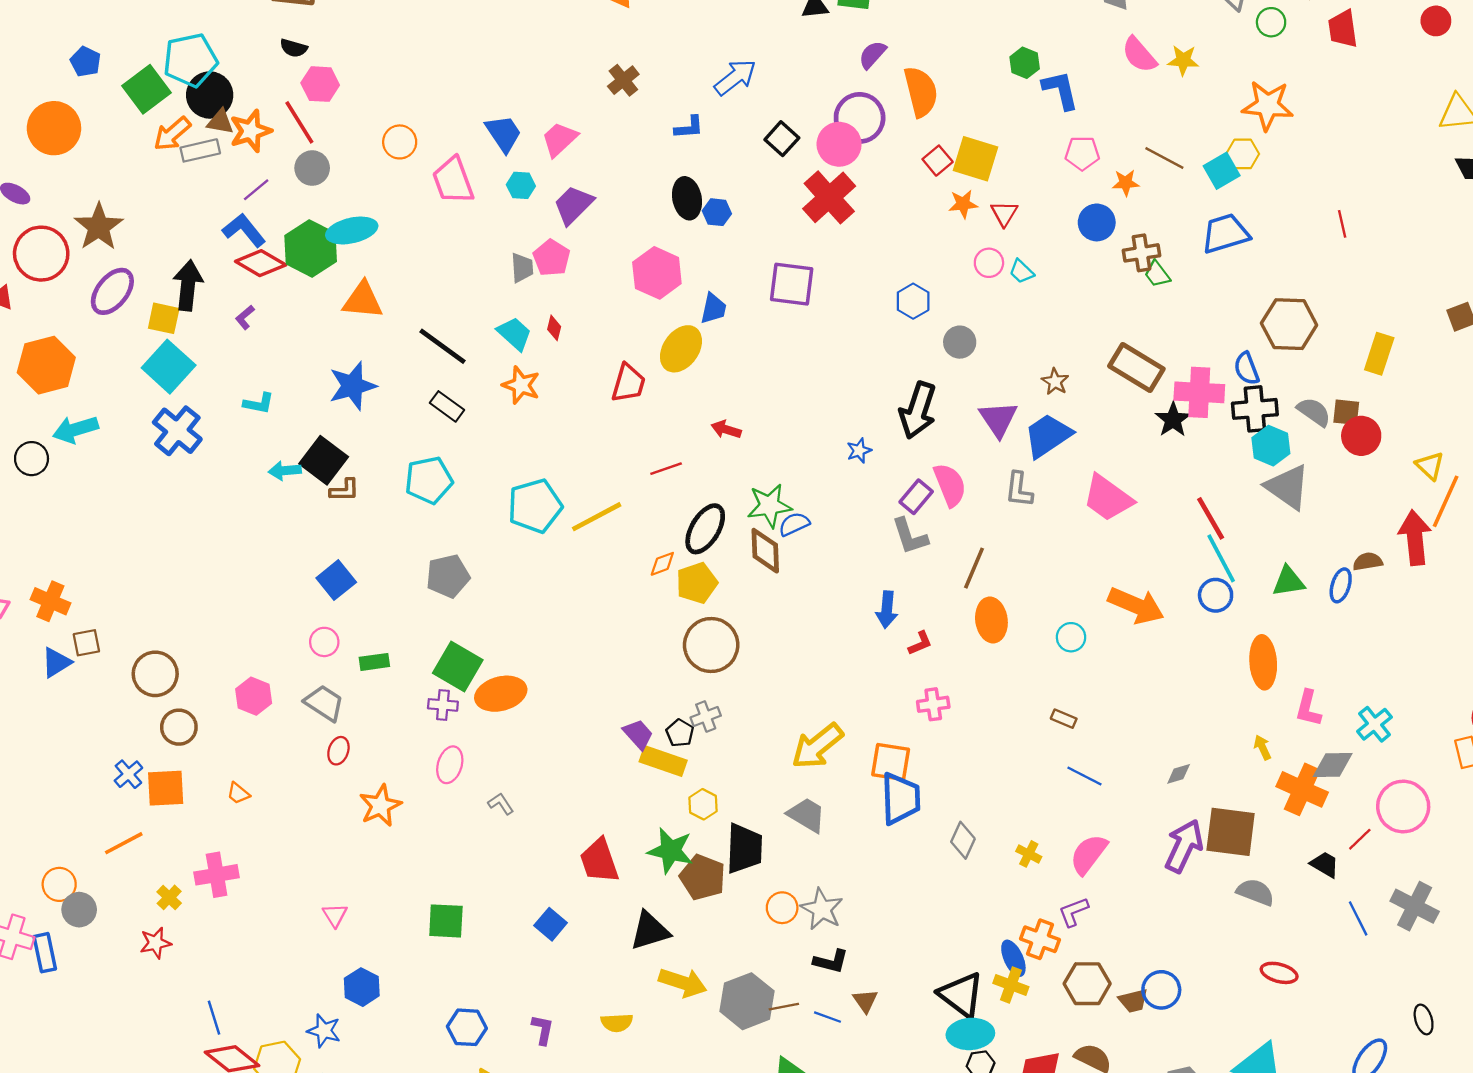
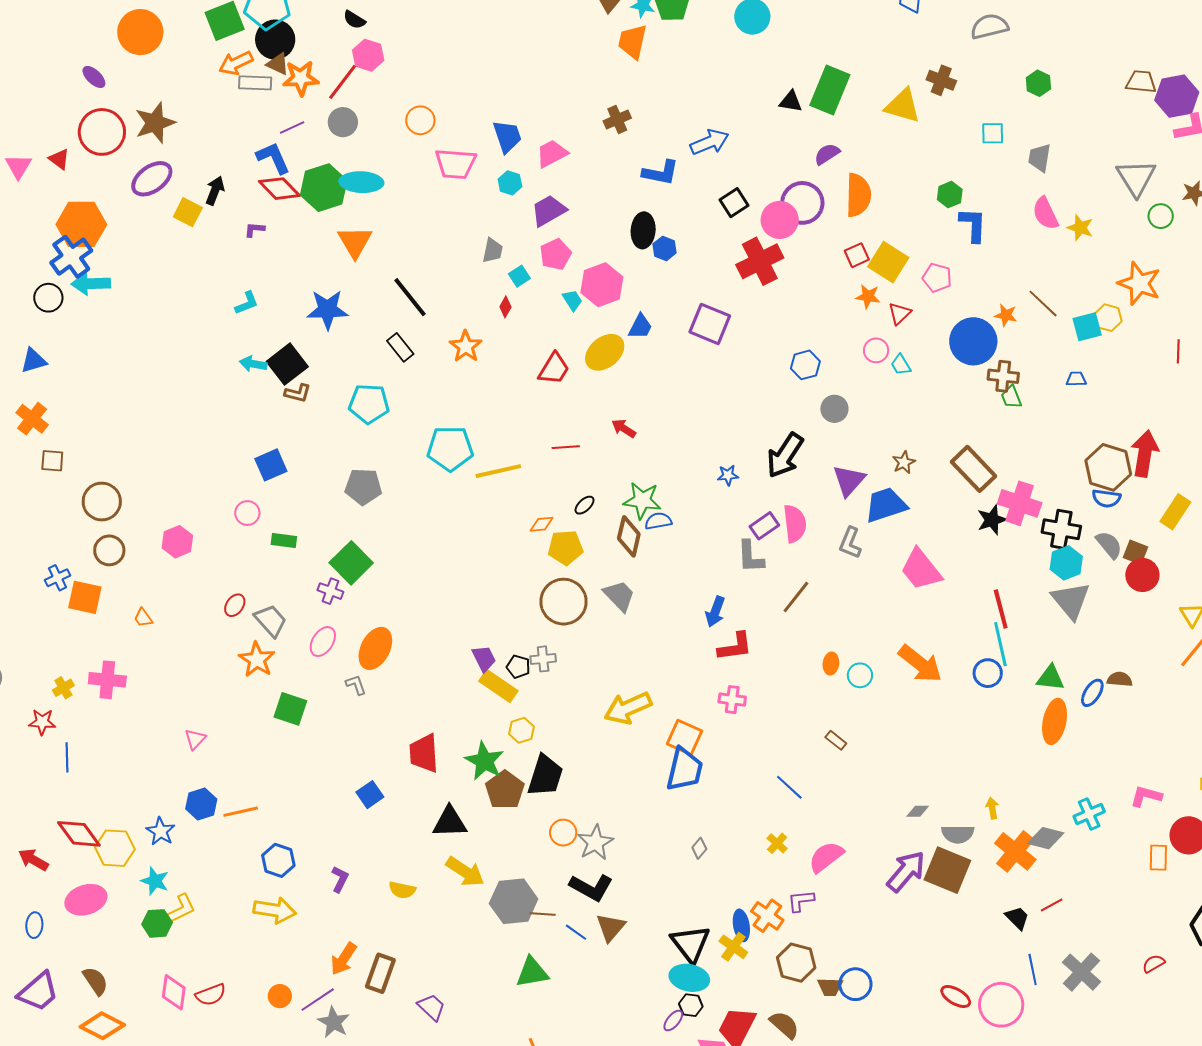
red line: (299, 122) -> (343, 82), turned 54
blue L-shape: (689, 127) -> (661, 173), size x1.4
pink pentagon: (1082, 153) -> (937, 278), moved
pink trapezoid: (453, 181) -> (455, 164), turned -81
blue circle: (1097, 222) -> (973, 341), size x1.5
red line: (1342, 224) -> (1178, 351), moved
blue trapezoid: (1225, 233) -> (1076, 379), size x0.5
pink pentagon: (551, 258) -> (556, 254), moved
black arrow: (188, 285) -> (215, 191), size x0.7
orange triangle: (363, 300) -> (355, 242), turned 39
purple L-shape: (245, 317) -> (255, 229), turned 30
cyan trapezoid: (514, 334) -> (572, 300), moved, size x0.7
cyan square: (169, 367) -> (519, 276), moved, size x0.5
blue semicircle: (1247, 369) -> (1106, 498), moved, turned -76
cyan L-shape: (259, 403) -> (247, 303), turned -48
blue cross: (177, 431) -> (71, 257), moved
black ellipse: (705, 529) -> (585, 505), size x0.5
red arrow: (1415, 538) -> (1145, 454), moved
orange ellipse: (991, 620) -> (831, 664), moved, size x0.6
red L-shape: (920, 643) -> (735, 647), size x1.6
blue triangle: (56, 662) -> (33, 361), moved
orange ellipse: (1263, 662) -> (1055, 721), moved
orange ellipse: (501, 694) -> (375, 648), moved, turned -63
gray trapezoid: (324, 703) -> (270, 621), moved
pink L-shape: (1308, 708) -> (1146, 796), moved, turned 76
black pentagon: (680, 733) -> (518, 667), turned -30
blue line: (1084, 776) -> (789, 787), moved
orange star: (380, 806) -> (257, 660), turned -30
pink circle: (1403, 807) -> (1001, 1005), moved
gray trapezoid: (807, 815) -> (619, 596), moved
gray diamond: (963, 840) -> (699, 848), moved, size x0.7
orange line: (124, 843) -> (241, 812), moved
gray semicircle: (1255, 892) -> (958, 834), moved, turned 144
green square: (446, 921) -> (290, 709), moved
black L-shape: (831, 961) -> (591, 887), size x1.4
brown triangle: (865, 1001) -> (611, 927), size x1.4
blue line: (214, 1018) -> (67, 757), moved

